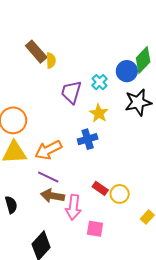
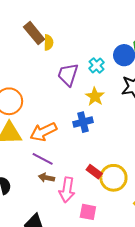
yellow circle: (120, 194) -> (113, 178), size x1.4
brown arrow: (53, 196) -> (46, 178), size x0.7

